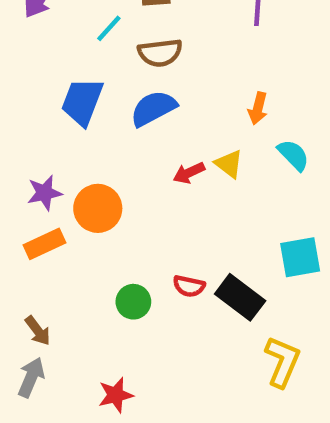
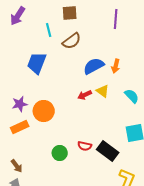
cyan line: (109, 28) -> (49, 30), turned -56
brown semicircle: (160, 53) -> (72, 41), turned -30
blue semicircle: (153, 108) -> (94, 66), moved
cyan semicircle: (293, 155) -> (132, 96), moved

